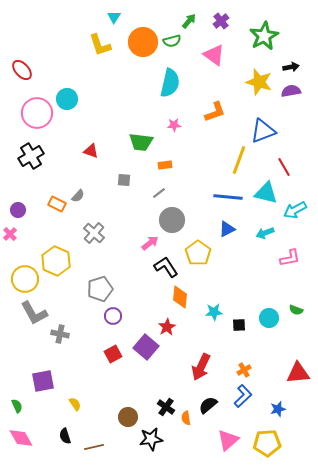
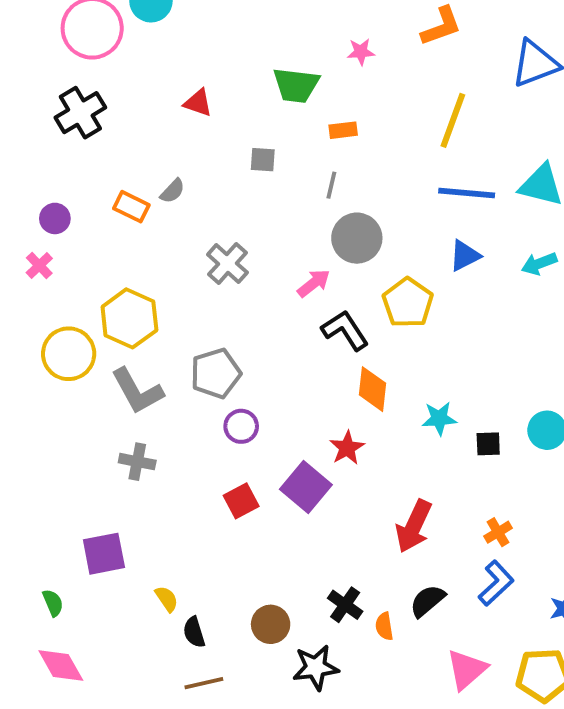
yellow line: (239, 160) -> (453, 120), moved
gray line: (159, 193) -> (331, 185), turned -40
gray cross: (94, 233) -> (227, 264), moved
gray L-shape: (34, 313) -> (137, 391), moved
black semicircle: (65, 436) -> (194, 632), moved

